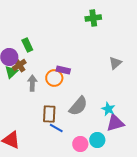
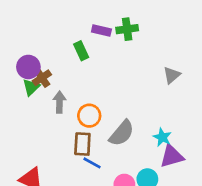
green cross: (93, 18) -> (127, 29), moved
green rectangle: (27, 45) -> (81, 51), moved
purple rectangle: (63, 70) -> (101, 30), moved
orange circle: (54, 78) -> (89, 116), moved

